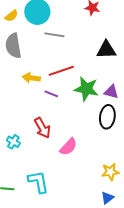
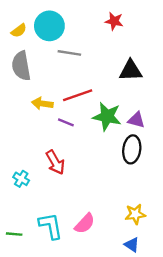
pink semicircle: (68, 147) -> (85, 224), moved
blue triangle: (107, 198) -> (132, 245), turned -48

